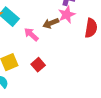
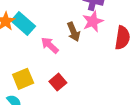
brown arrow: (51, 23) -> (74, 32), turned -91

